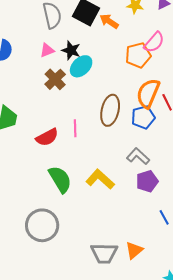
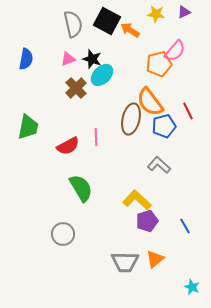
orange semicircle: (148, 93) -> (150, 102), moved, turned -60
yellow L-shape: (100, 179) -> (137, 200), moved
purple pentagon: (147, 181) -> (147, 221), moved
gray circle: (42, 225) -> (63, 234), size x0.7

